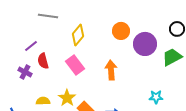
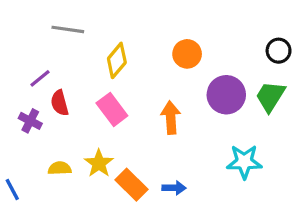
purple circle: (145, 44) -> (226, 95), moved
green trapezoid: (172, 57) -> (270, 96), turned -30
cyan star: (156, 97) -> (244, 162), size x1.5

